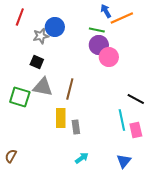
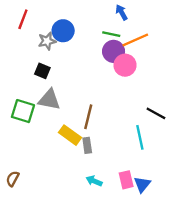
orange line: (122, 18) -> (135, 40), moved
brown line: (70, 89) -> (88, 117), moved
yellow rectangle: (61, 118) -> (70, 135), turned -54
pink rectangle: (136, 130) -> (126, 180), moved
cyan arrow: (82, 158) -> (94, 181), turned -120

